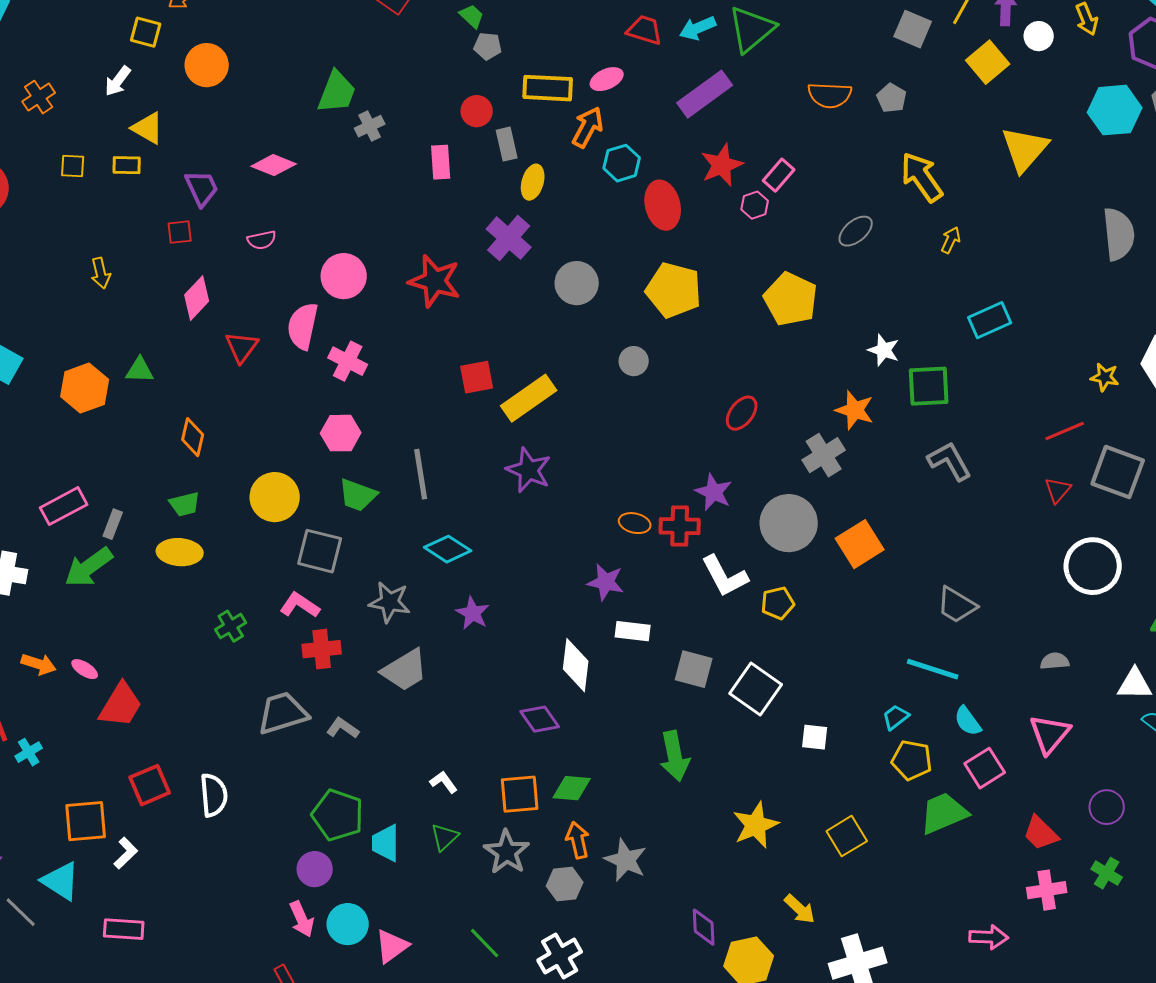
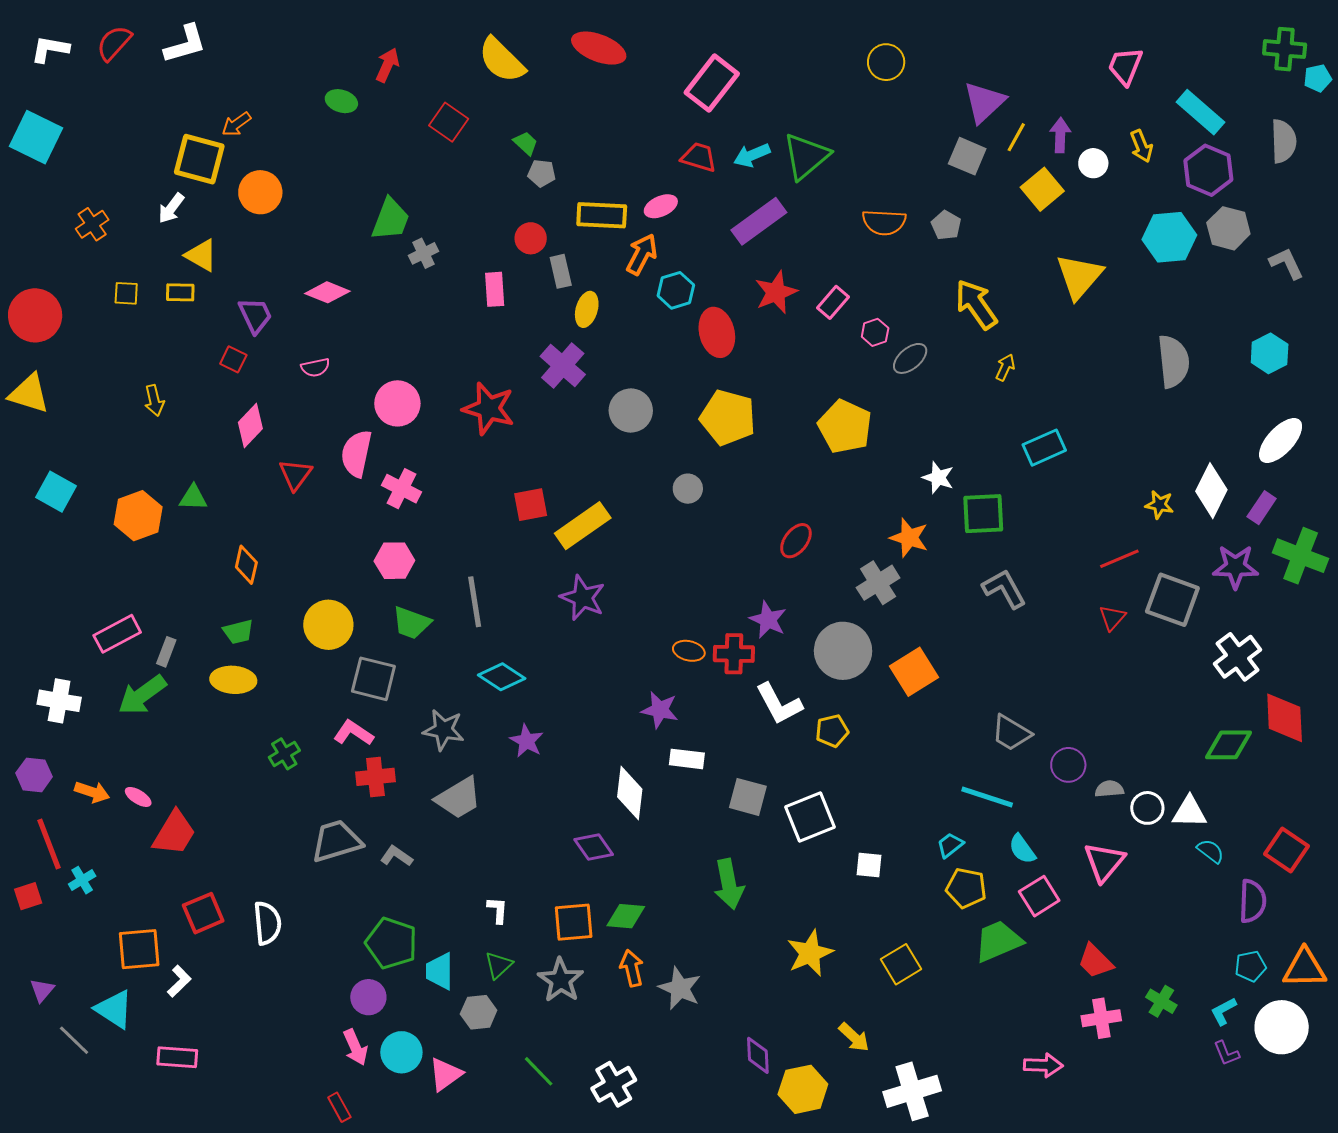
yellow square: (146, 32) -> (199, 159), size x1.6
pink hexagon: (755, 205) -> (875, 332), moved
red square: (180, 232) -> (233, 359), turned 32
white circle: (1093, 566) -> (1147, 808), moved, size x0.6
white square: (756, 689) -> (810, 817), turned 33
white L-shape: (444, 782) -> (498, 910), turned 40
purple circle: (1107, 807) -> (1068, 765), moved
gray hexagon: (565, 884) -> (479, 1012), moved

